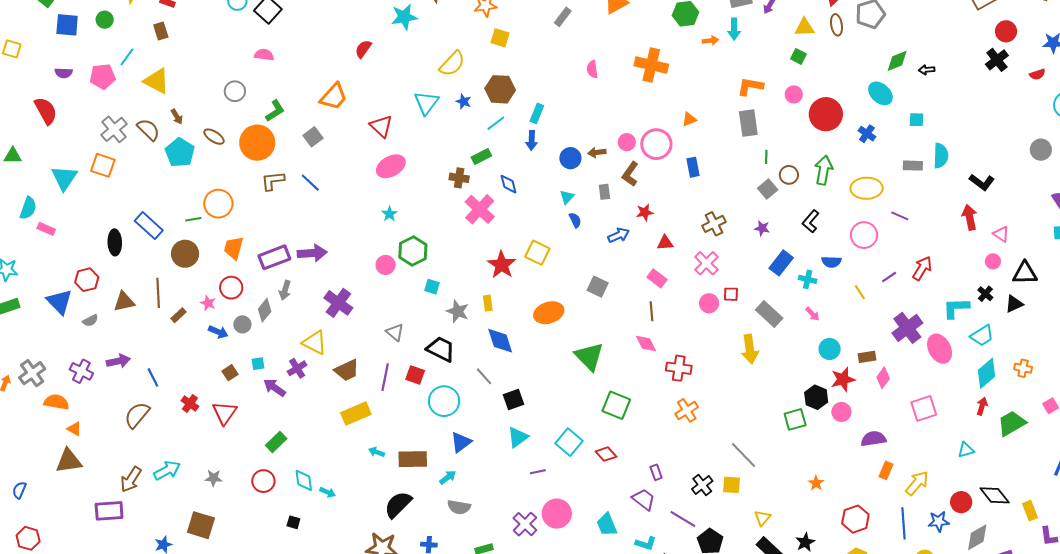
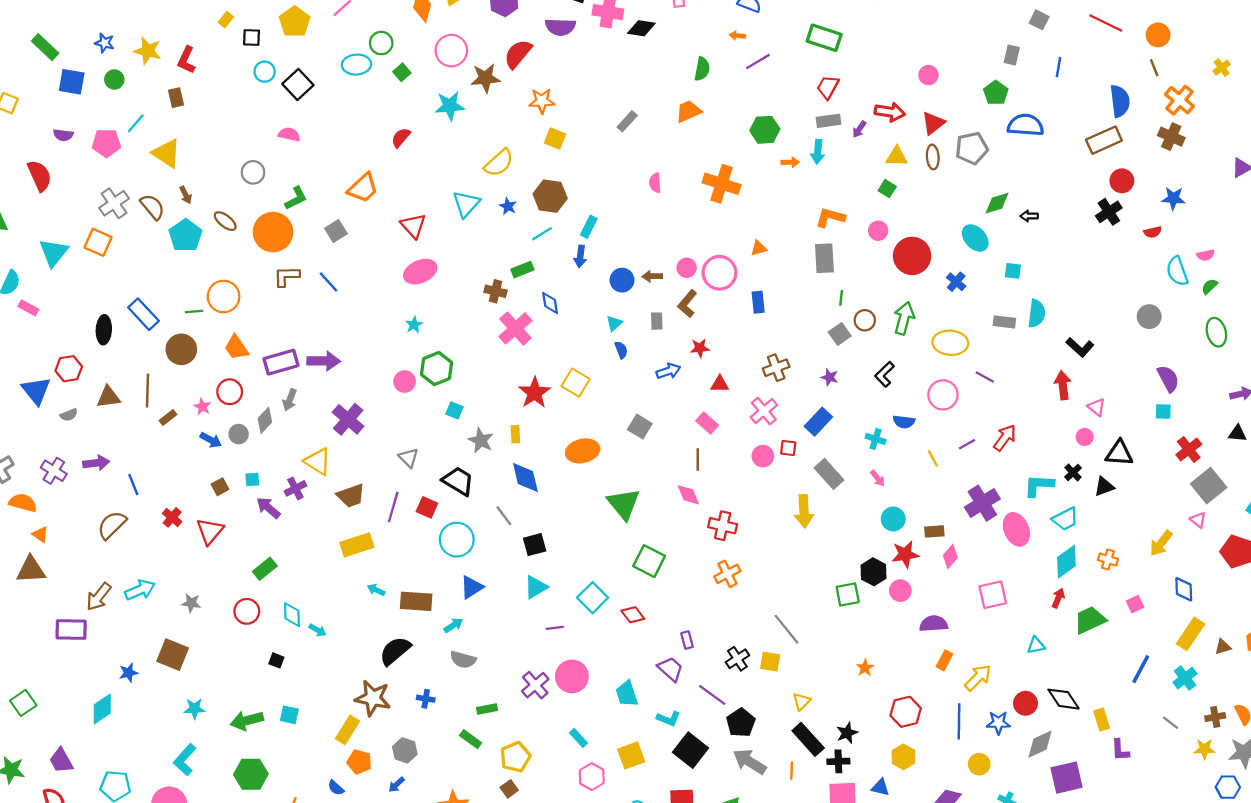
orange trapezoid: (234, 248) -> (236, 348), turned -55
blue rectangle: (781, 263) -> (818, 422), moved

